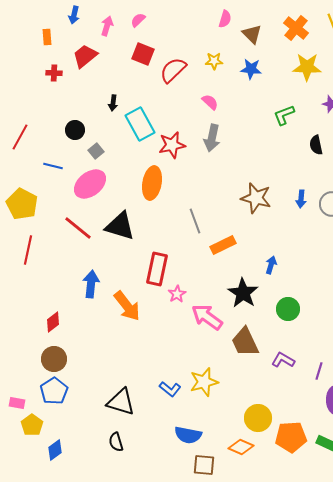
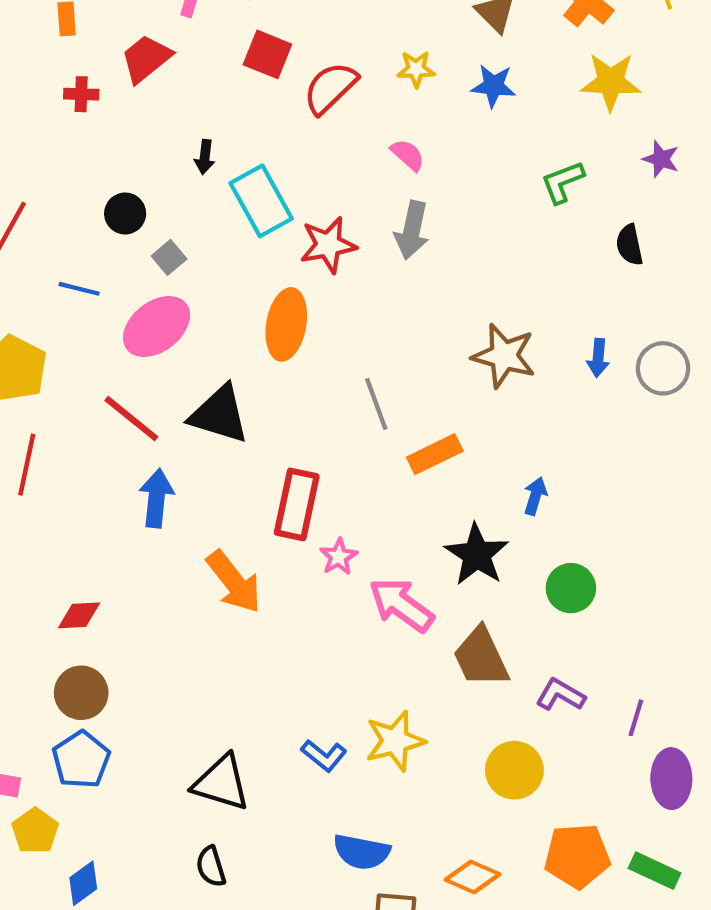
blue arrow: (91, 284) -> (157, 498), moved
red diamond: (53, 322) -> (79, 615), turned 35
yellow circle: (258, 418) -> (514, 770), moved

